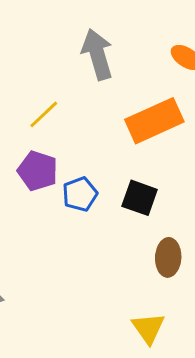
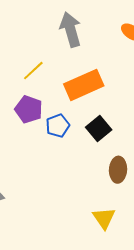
orange rectangle: (154, 121) -> (84, 85), moved
black square: (140, 198) -> (99, 129), turned 30

